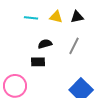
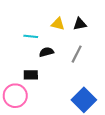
cyan line: (31, 18) -> (31, 36), moved
black rectangle: (38, 62) -> (31, 75), moved

